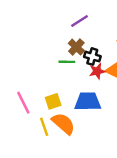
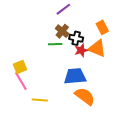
yellow square: (53, 101) -> (20, 67), moved
orange semicircle: (63, 124) -> (85, 96), moved
yellow line: (44, 127) -> (40, 100), turned -63

